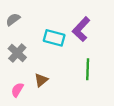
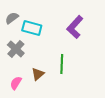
cyan rectangle: (54, 38) -> (32, 28), moved
green line: (88, 69) -> (62, 64), moved

